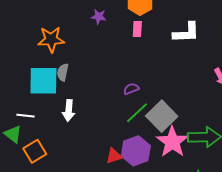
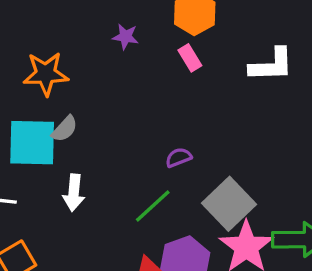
pink rectangle: (137, 29) -> (190, 58), turned -35
gray semicircle: (63, 72) -> (65, 129), turned -150
green line: (137, 113) -> (153, 206), moved

